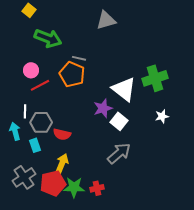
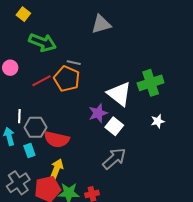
pink circle: (31, 70) -> (10, 68), moved
red line: (40, 85) -> (42, 81), moved
red semicircle: (62, 134) -> (57, 139), size x1.4

